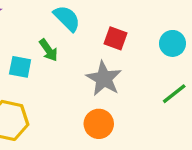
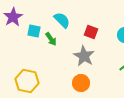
cyan square: (20, 67) -> (34, 31), moved

